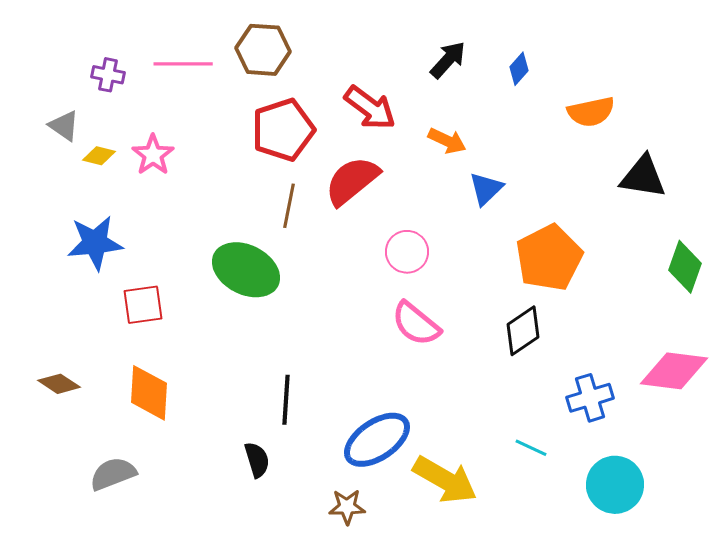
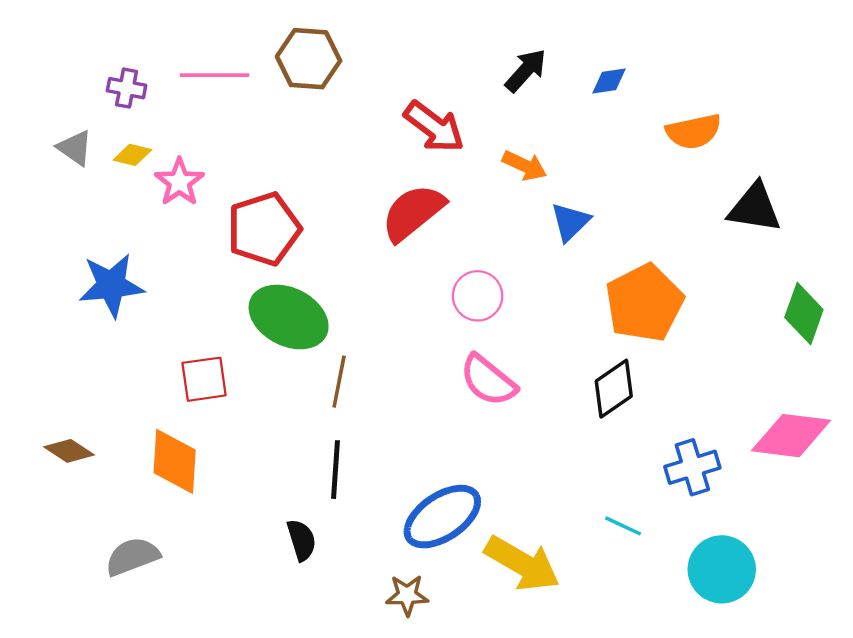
blue diamond: (519, 69) -> (609, 81), turned 40
red pentagon: (283, 130) -> (264, 229), moved
yellow diamond: (99, 156) -> (132, 155), moved
brown line: (289, 206) -> (339, 382), moved
red square: (143, 305) -> (204, 379), moved

